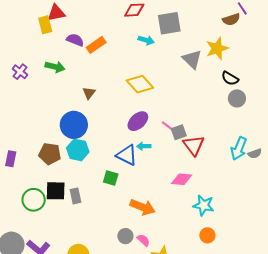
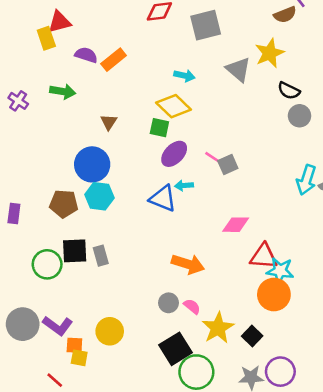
cyan arrow: (146, 40) -> (184, 76), moved
red triangle: (194, 145) -> (264, 256), moved, turned -45
green square: (111, 178) -> (159, 128), moved
cyan star: (204, 205) -> (280, 271), moved
orange circle: (207, 235) -> (274, 295), size x1.6

